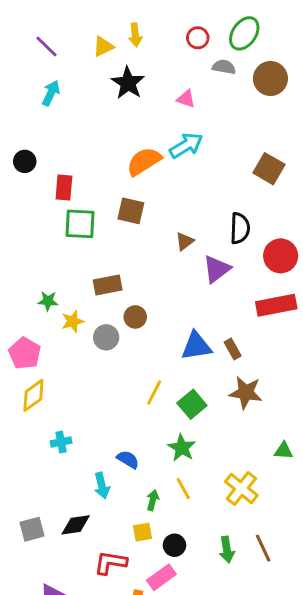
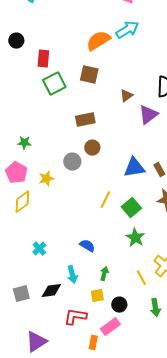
green square: (80, 224) -> (54, 84), turned -30
brown rectangle: (108, 285) -> (85, 120), moved
green star: (48, 301) -> (24, 143), moved
yellow star: (73, 321) -> (46, 179), moved
cyan cross: (61, 442) -> (39, 249), moved, turned -32
green star: (182, 448) -> (135, 238), moved
cyan arrow: (102, 486) -> (72, 275), moved
yellow line: (183, 489) -> (141, 278), moved

